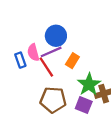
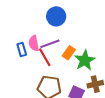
blue circle: (56, 36) -> (56, 16), moved
green star: (89, 84) -> (85, 60), moved

